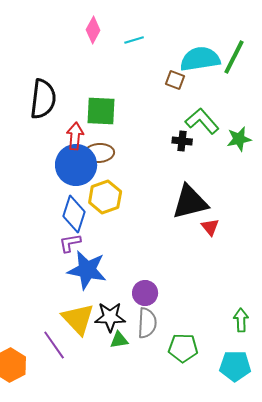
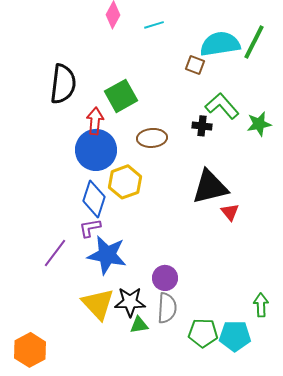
green square: (101, 111) -> (121, 96), turned -32
brown ellipse: (99, 153) -> (152, 138), moved
purple line: (54, 345) -> (55, 253), moved, turned 72
cyan pentagon: (235, 366) -> (235, 336), moved

